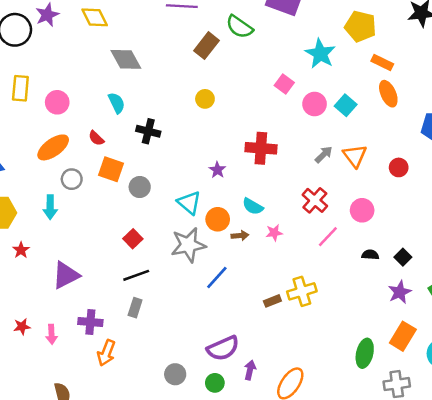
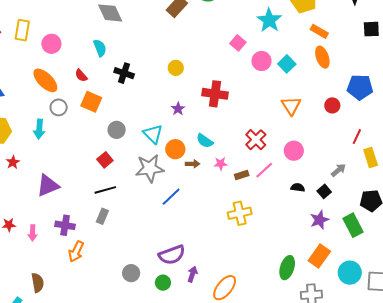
yellow circle: (205, 99) -> (176, 68), moved
orange ellipse: (53, 147) -> (45, 80), turned 76
gray arrow: (324, 154) -> (339, 170), moved
red circle: (399, 167) -> (332, 105), moved
gray circle: (140, 187) -> (117, 130), moved
brown rectangle: (272, 301) -> (242, 175), moved

